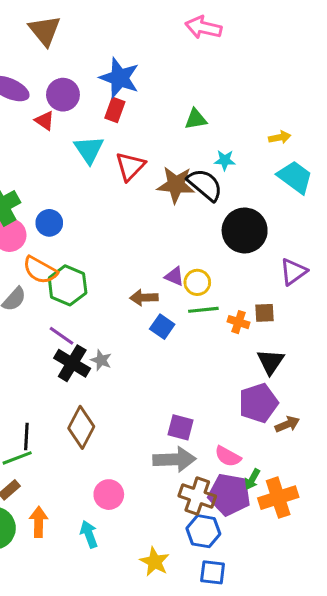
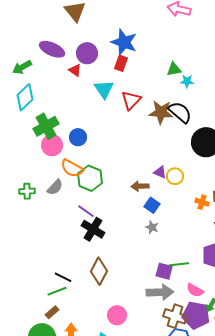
cyan star: (225, 160) -> (187, 81), moved
green line: (203, 310) -> (179, 264), moved
gray star: (101, 360) -> (152, 227), moved
black line: (26, 437) -> (63, 277), turned -66

